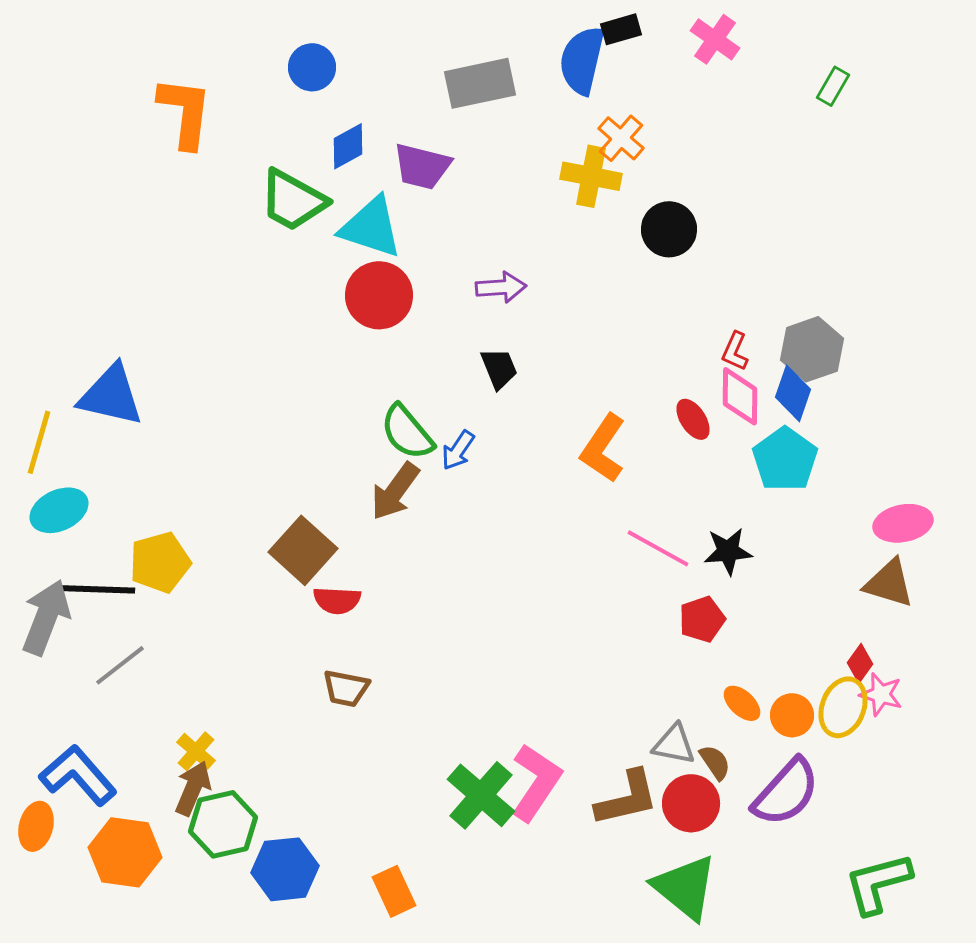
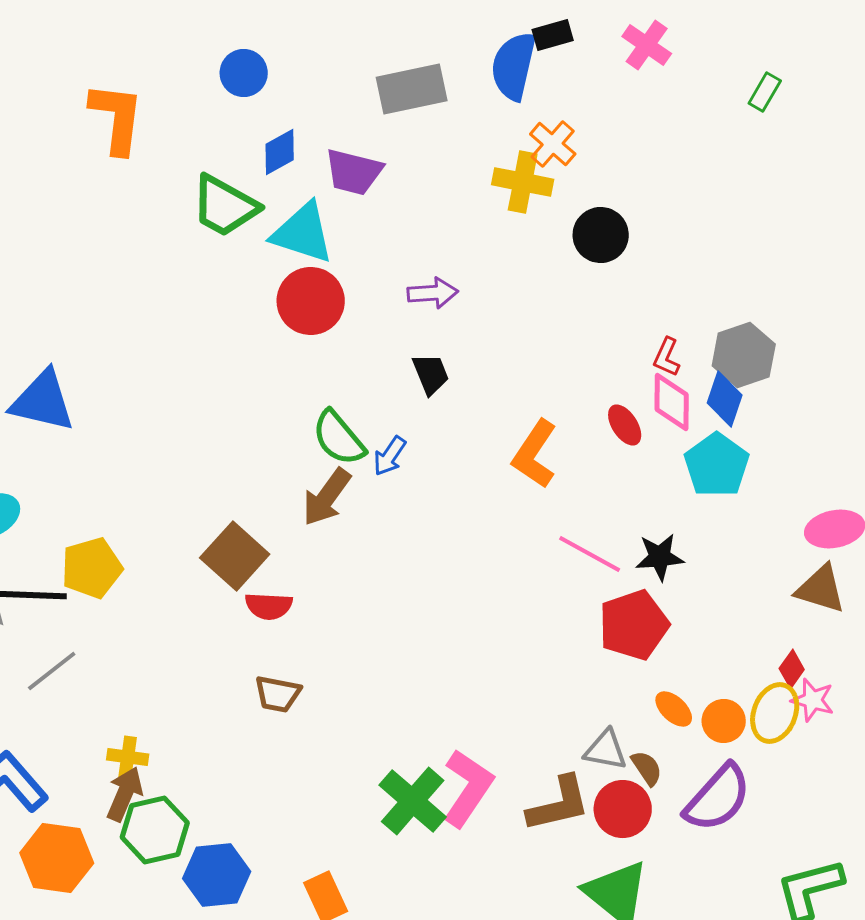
red pentagon: (702, 619) -> (634, 625), size x1.5
yellow cross: (196, 751) -> (128, 757), turned -33

